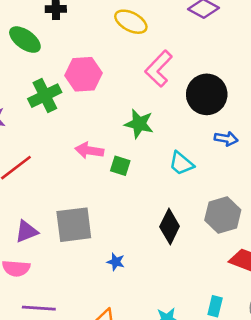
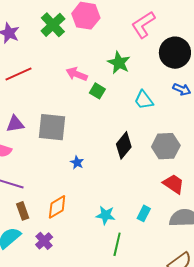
green cross: (45, 96) -> (53, 25), turned -30

